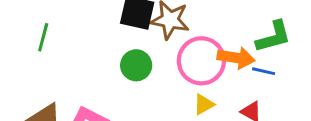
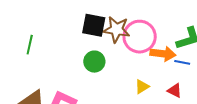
pink circle: (201, 61) -> (140, 37), moved

